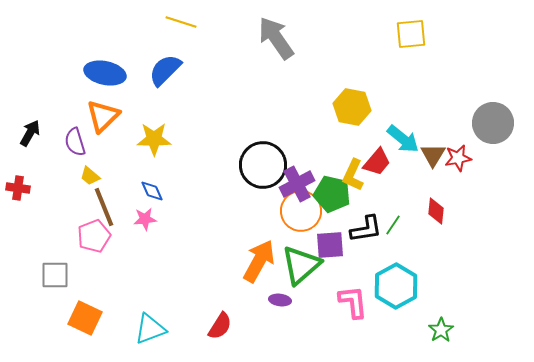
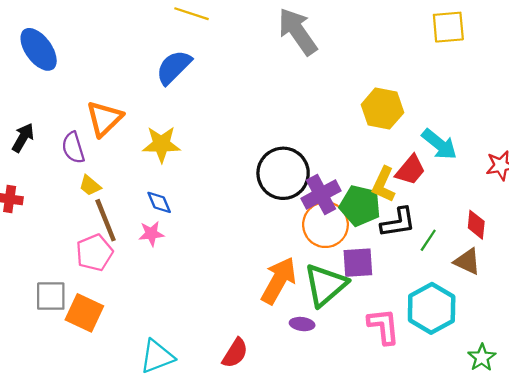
blue ellipse: (105, 73) -> (39, 49), moved, turned 42
brown triangle: (433, 155) -> (467, 262), moved, turned -36
black L-shape: (366, 229) -> (398, 222), moved
orange square: (85, 318) -> (84, 313), moved

